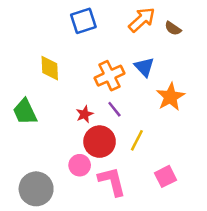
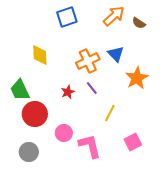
red circle: (100, 142) -> (35, 114), moved
gray circle: (36, 189) -> (29, 152), size x0.7

